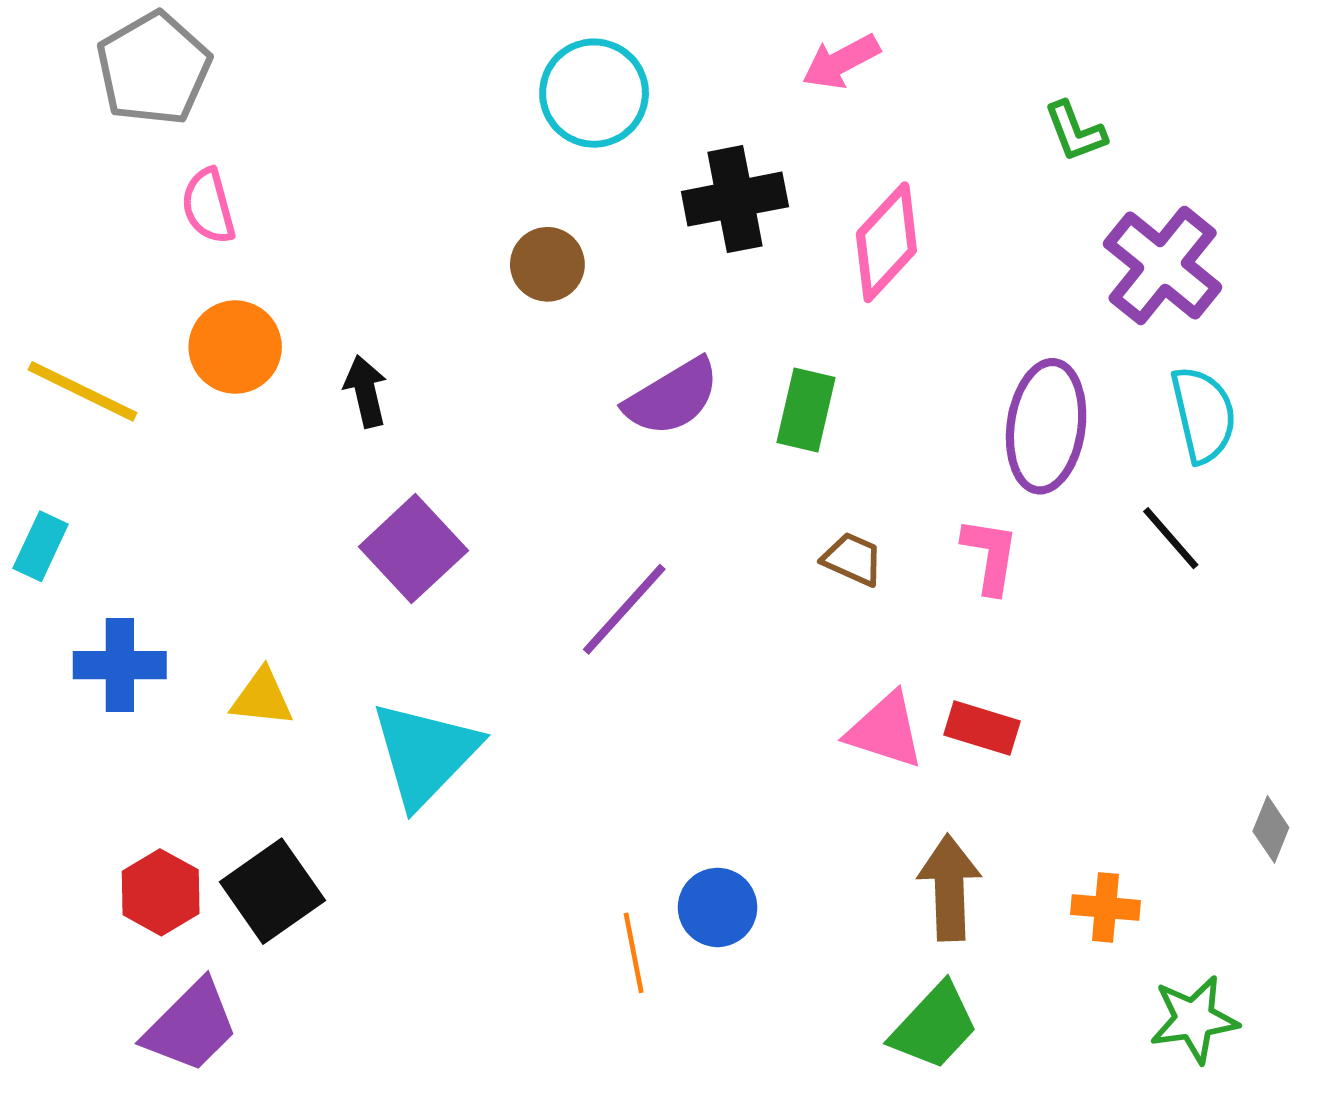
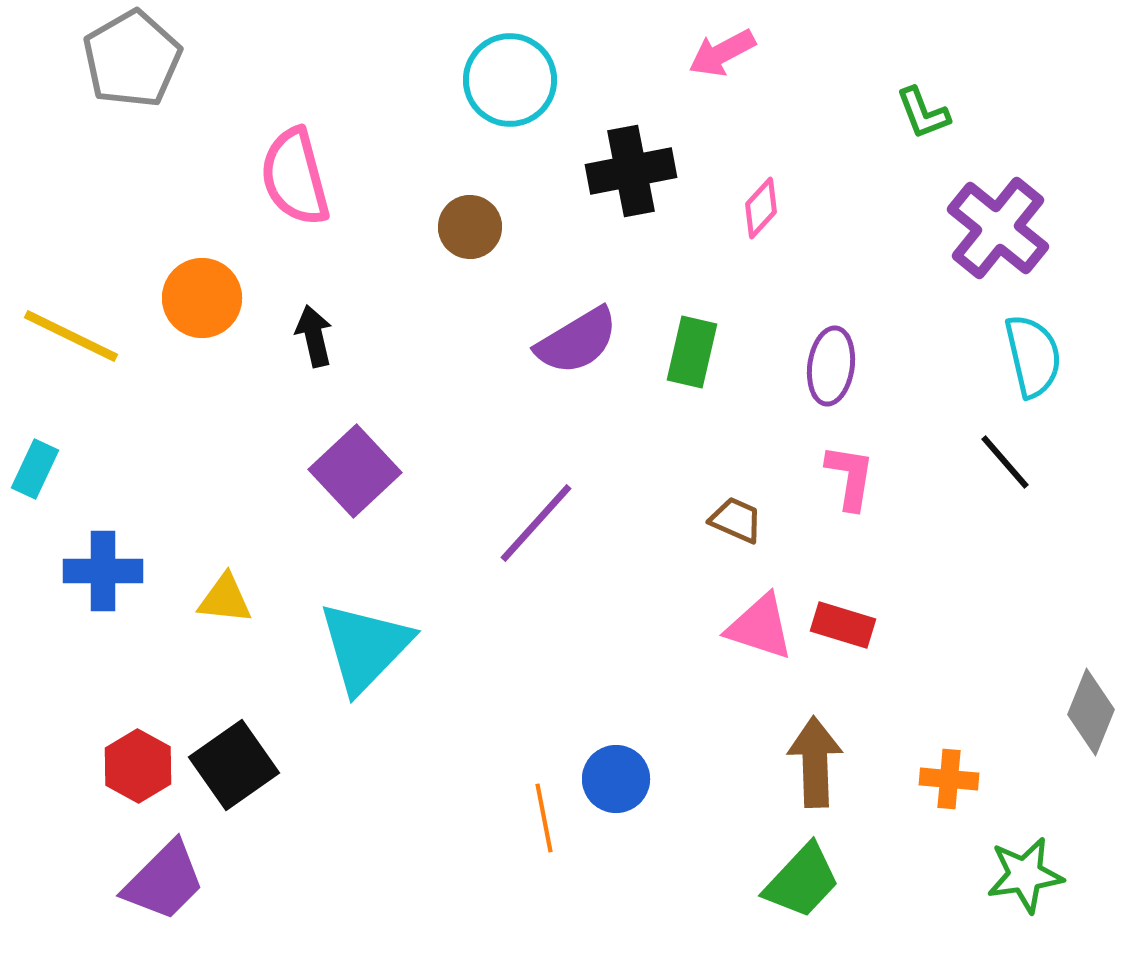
pink semicircle: (208, 206) -> (295, 177), moved, size x1.5
pink diamond: (886, 242) -> (761, 208), size x0.6
purple ellipse: (1046, 426) -> (831, 366), moved, size x0.7
brown trapezoid: (853, 559) -> (736, 520), moved
gray diamond: (1271, 829) -> (1091, 712), size x1.5

